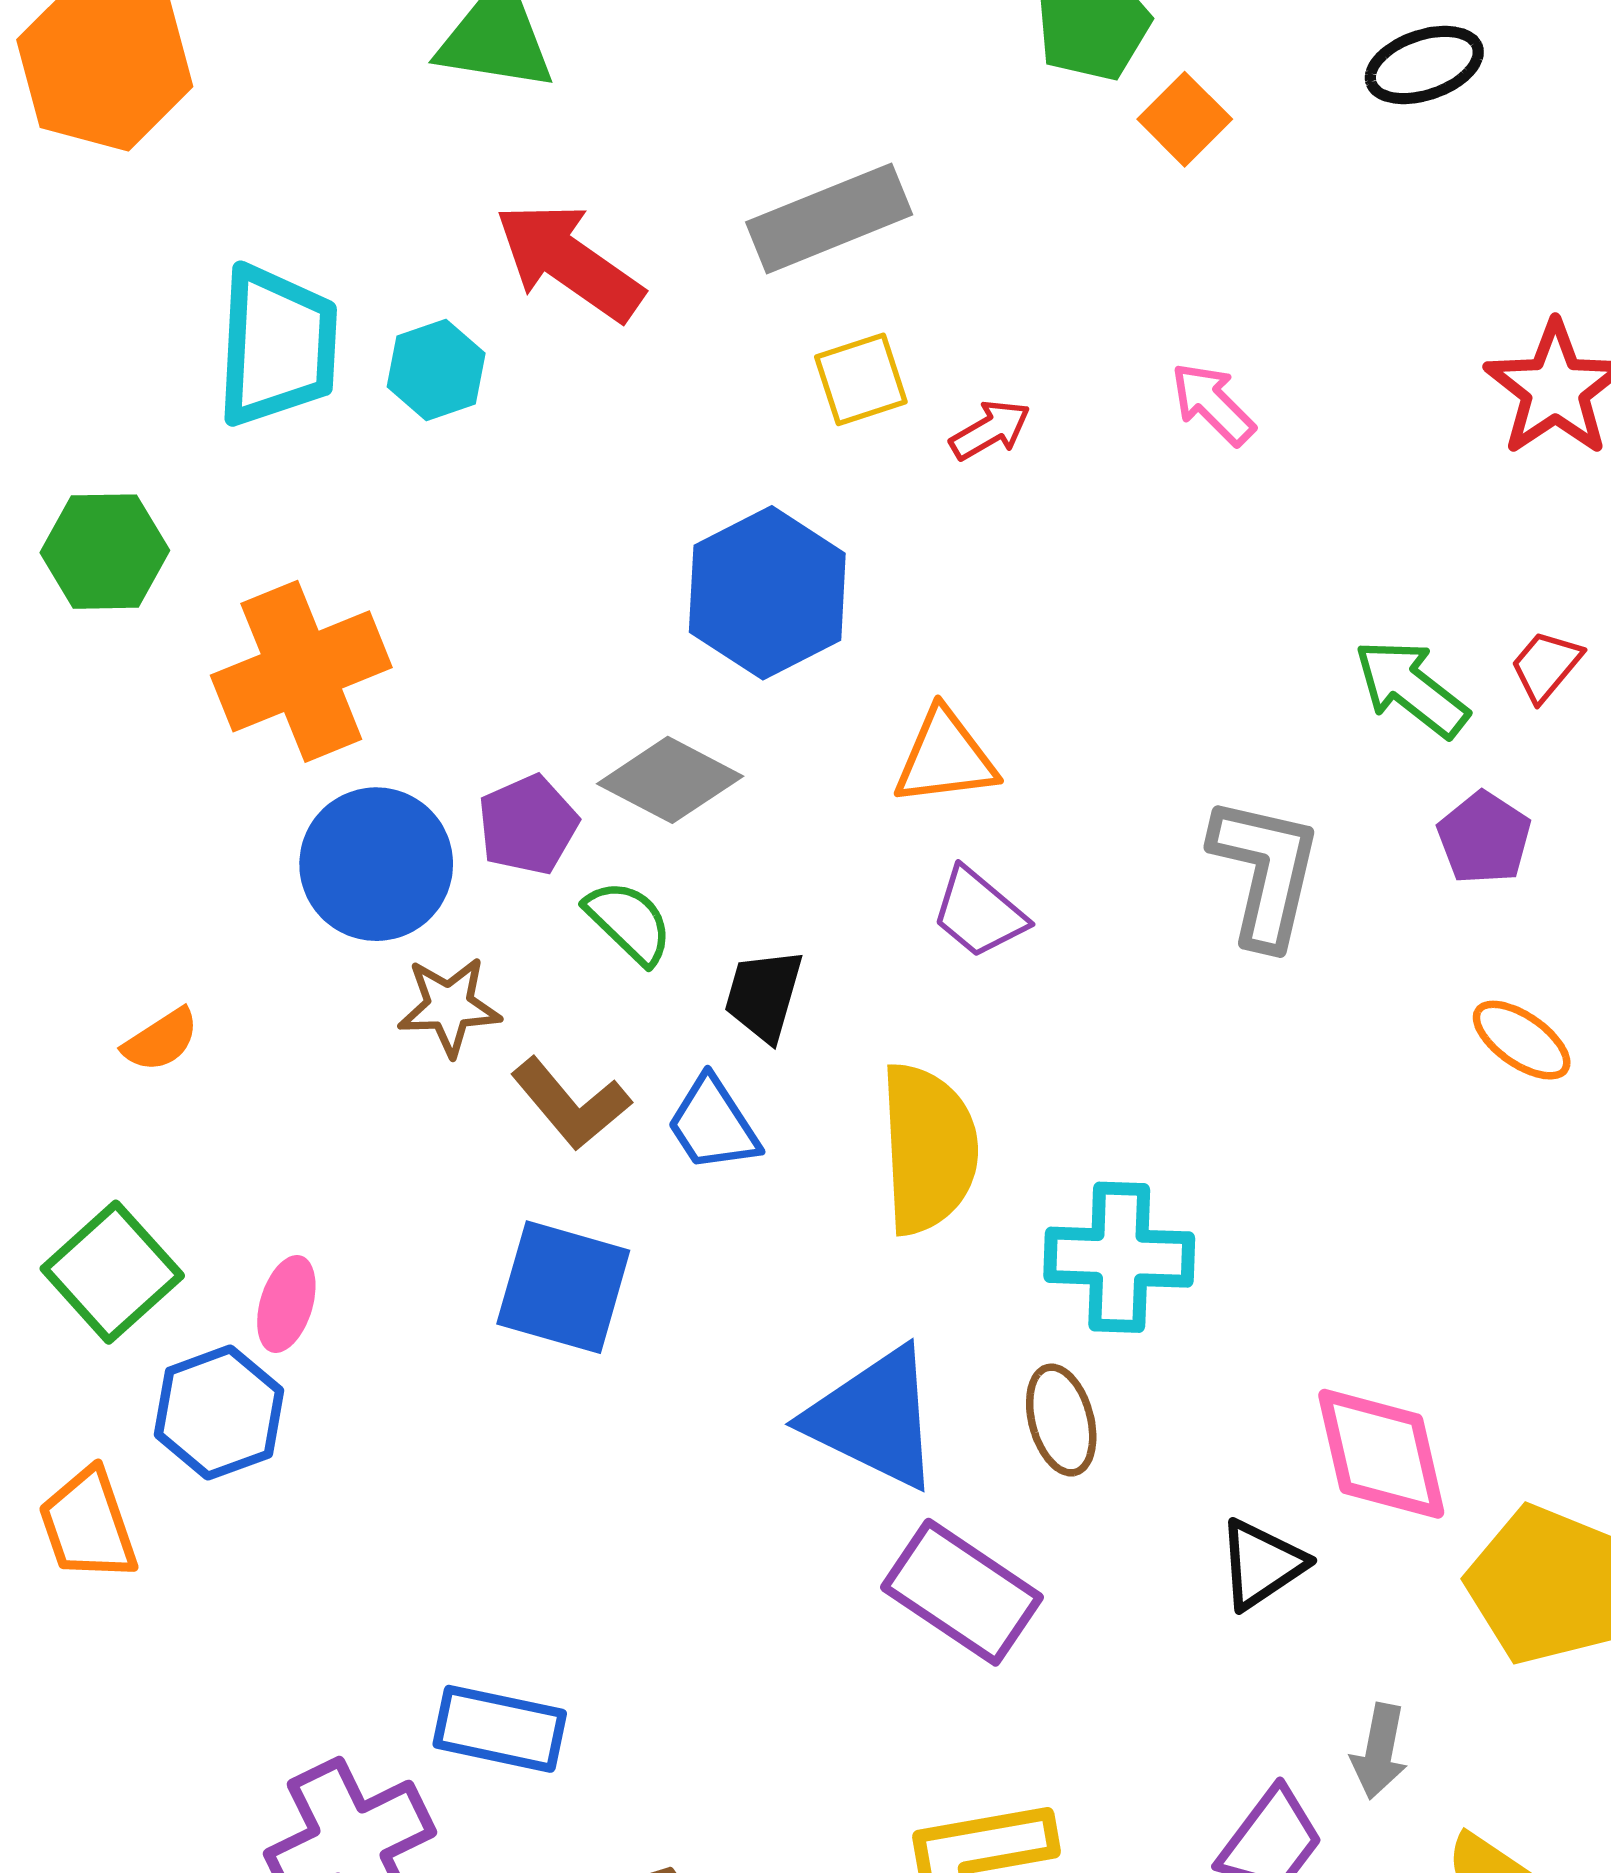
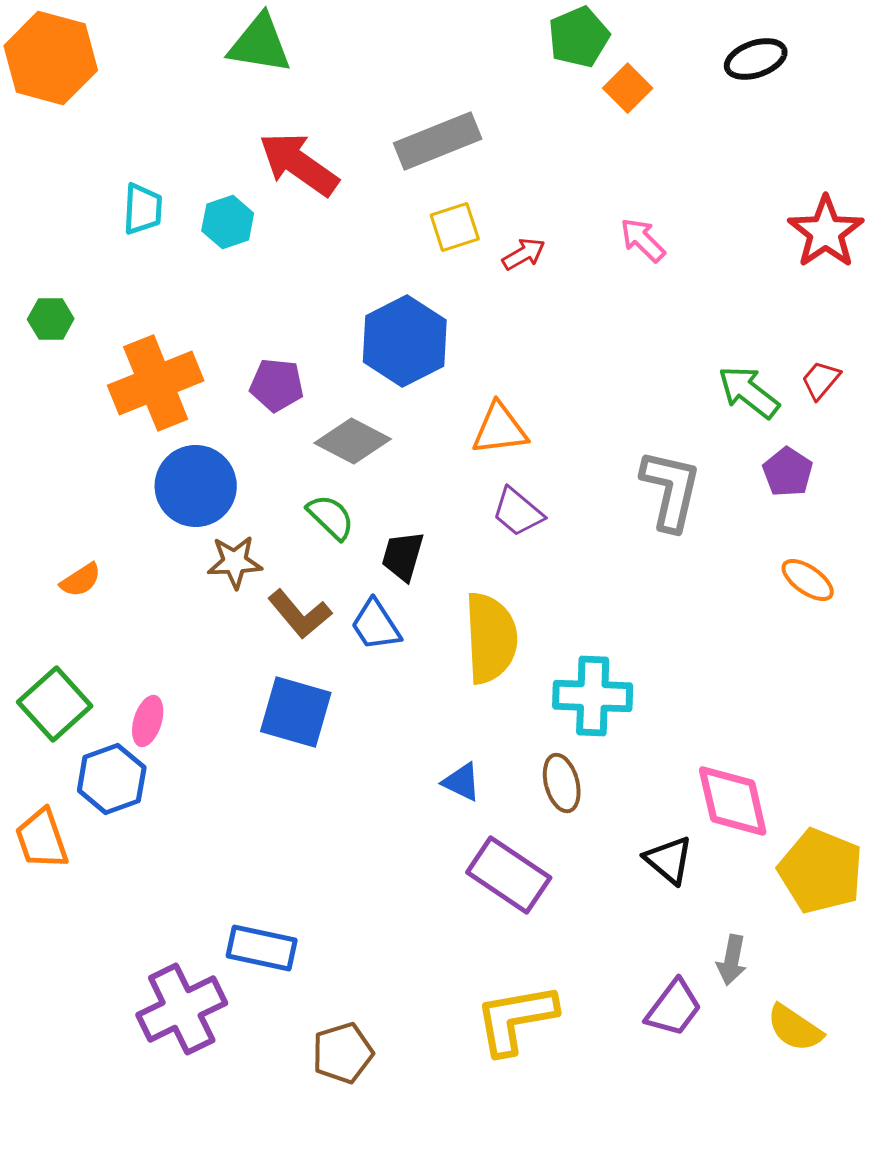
cyan trapezoid: (277, 346) -> (143, 209), size x0.6
green hexagon: (105, 552) -> (51, 319), size x0.7
purple pentagon: (528, 825) -> (277, 385), moved, turned 30
blue triangle: (874, 1418) -> (462, 782), size x0.5
black triangle: (1261, 1564) -> (669, 860), turned -46

